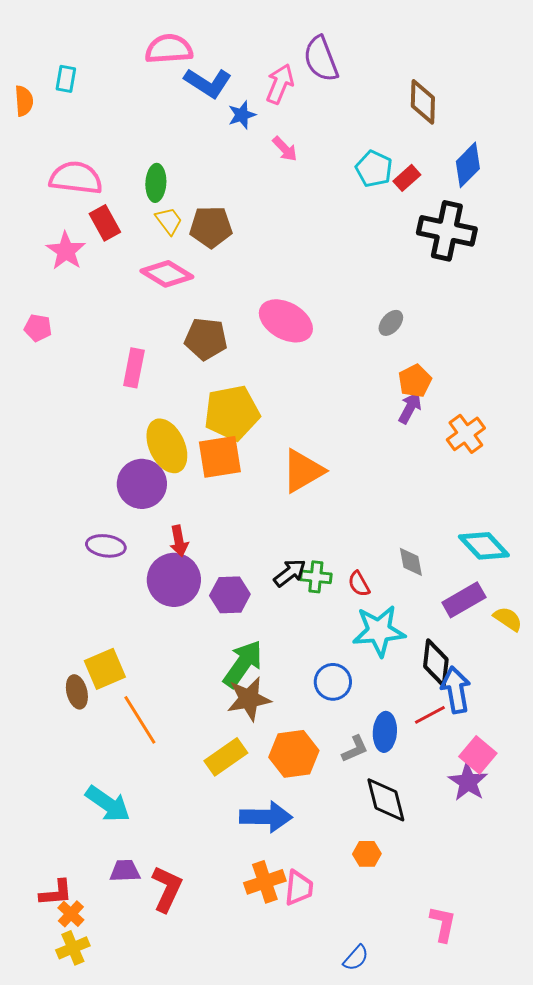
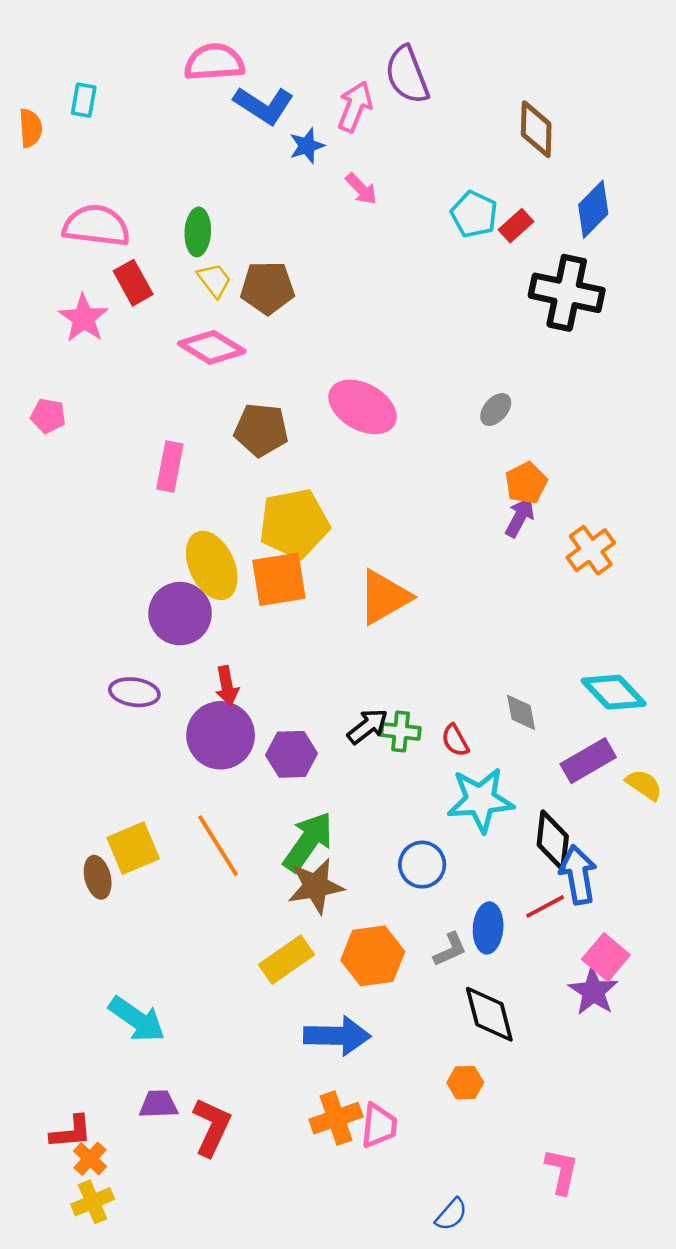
orange line: (140, 720) -> (218, 846), moved

